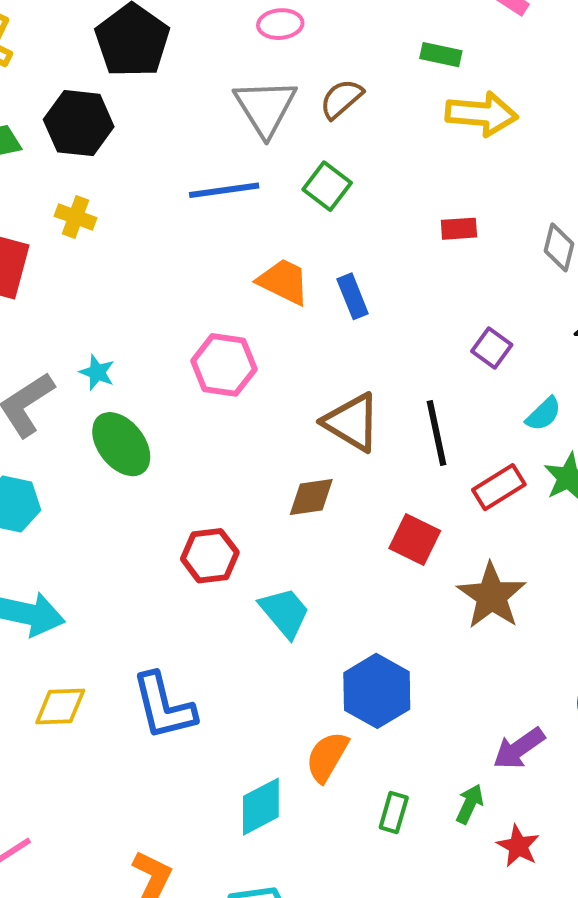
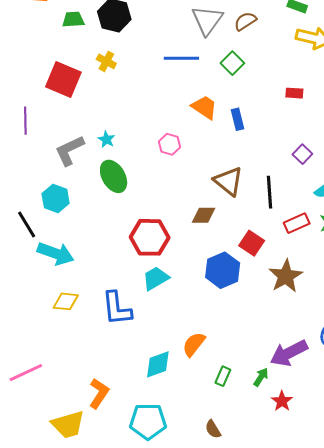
pink hexagon: (224, 365) -> (169, 144), size x0.7
red hexagon: (210, 556) -> (150, 237), size x1.4
cyan trapezoid: (285, 612) -> (156, 278), moved, turned -88
blue hexagon: (377, 691) -> (223, 270), moved
purple arrow: (519, 748) -> (289, 353), size x1.4

